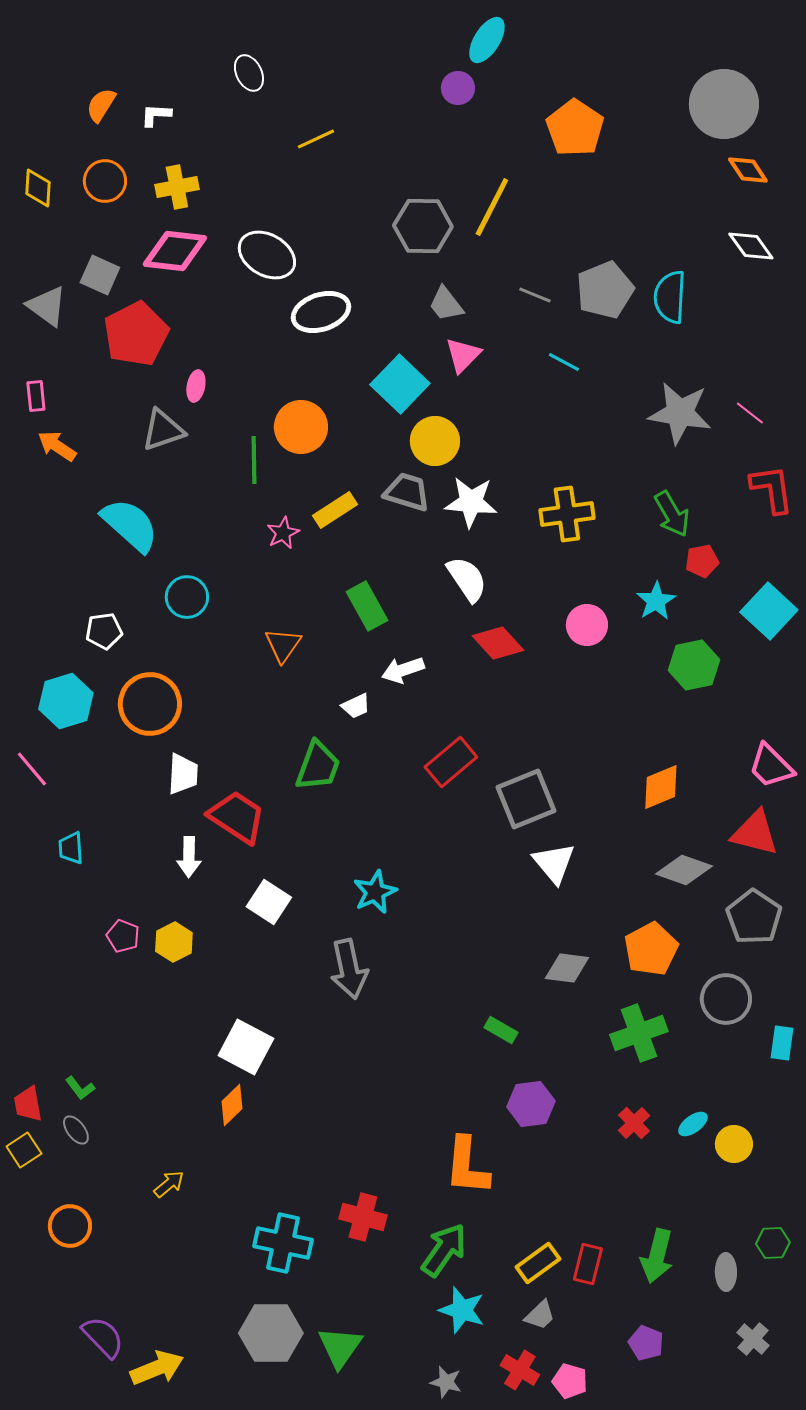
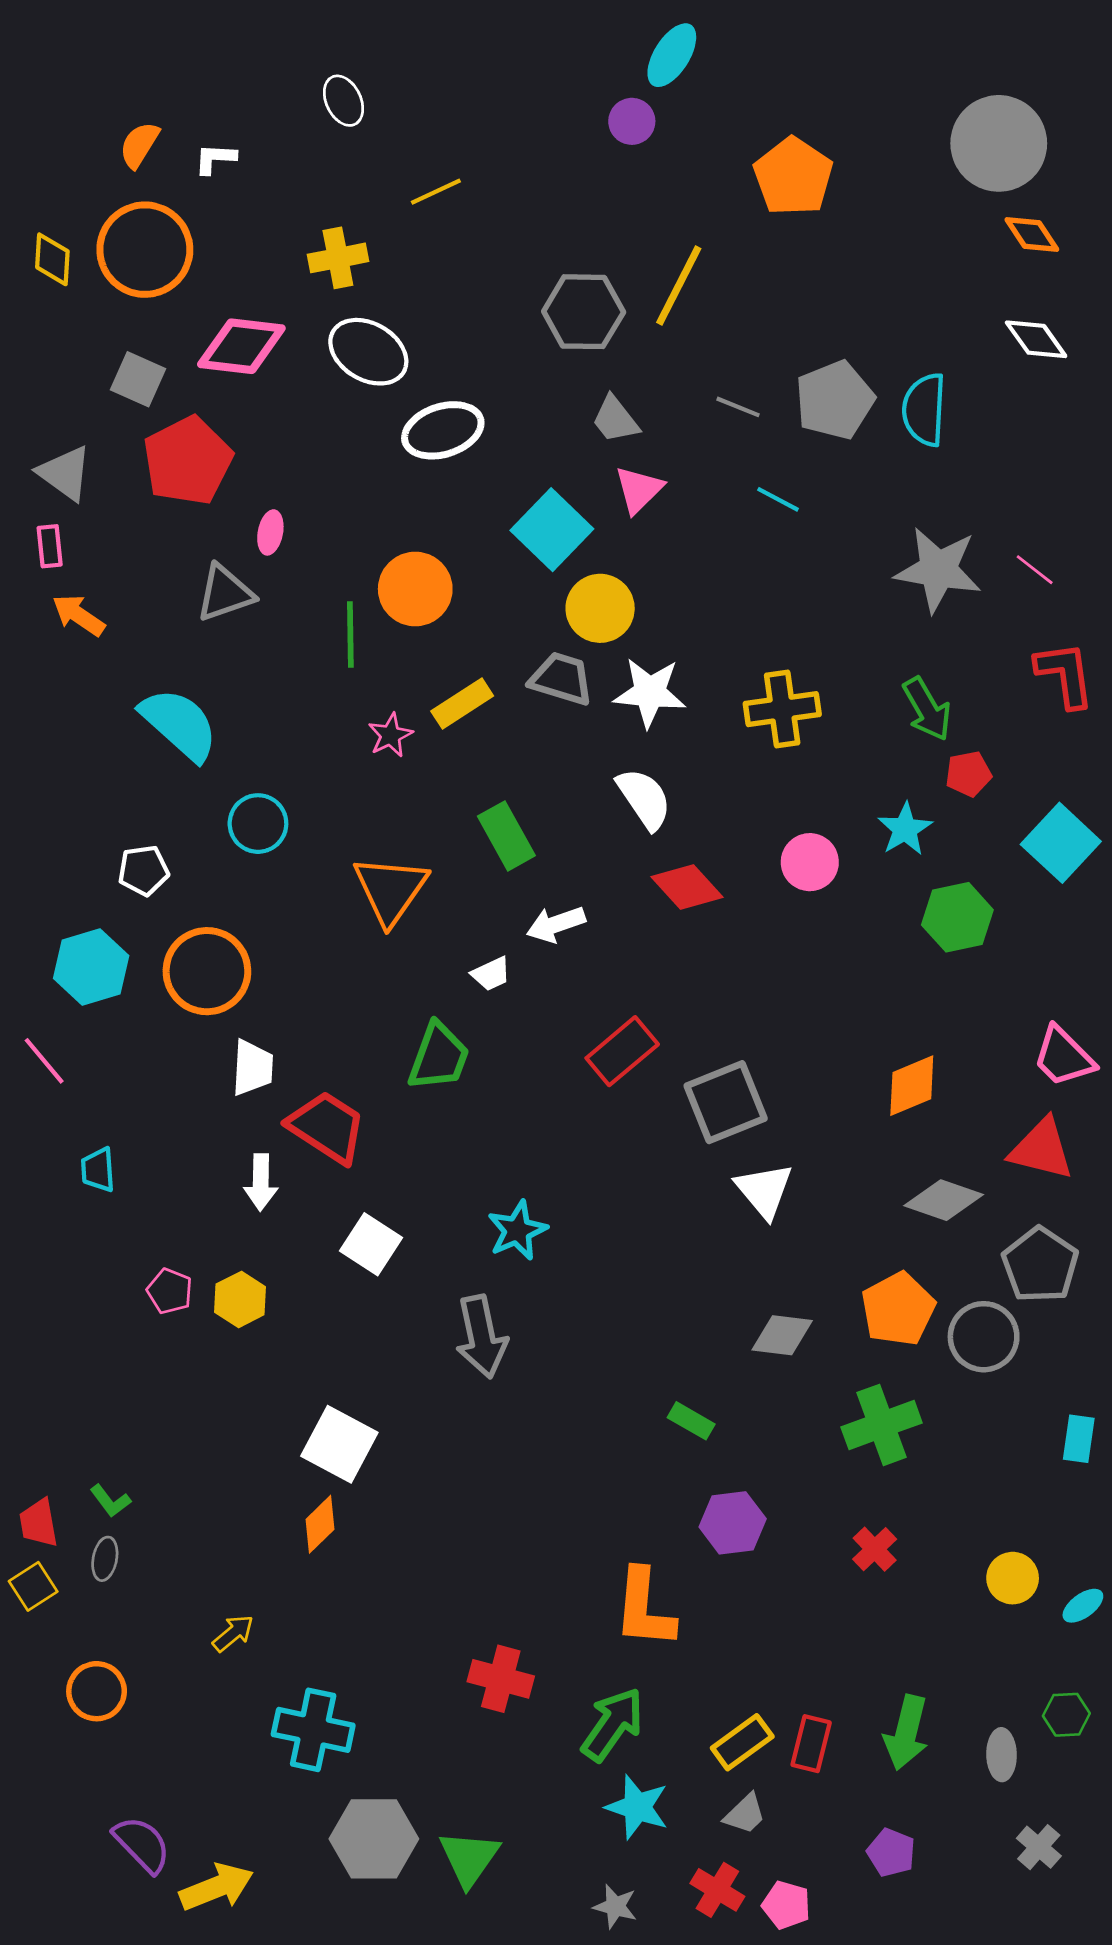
orange circle: (105, 181) -> (145, 250), size x1.6
yellow cross: (177, 187) -> (338, 258), moved
gray triangle: (47, 306) -> (65, 473), moved
orange triangle: (283, 645) -> (390, 890), size x1.5
gray circle: (726, 999) -> (984, 1337), moved
cyan ellipse: (693, 1124) -> (1083, 1606), moved
gray ellipse: (76, 1130) -> (105, 1559), turned 48
cyan cross: (283, 1243) -> (313, 1730), moved

